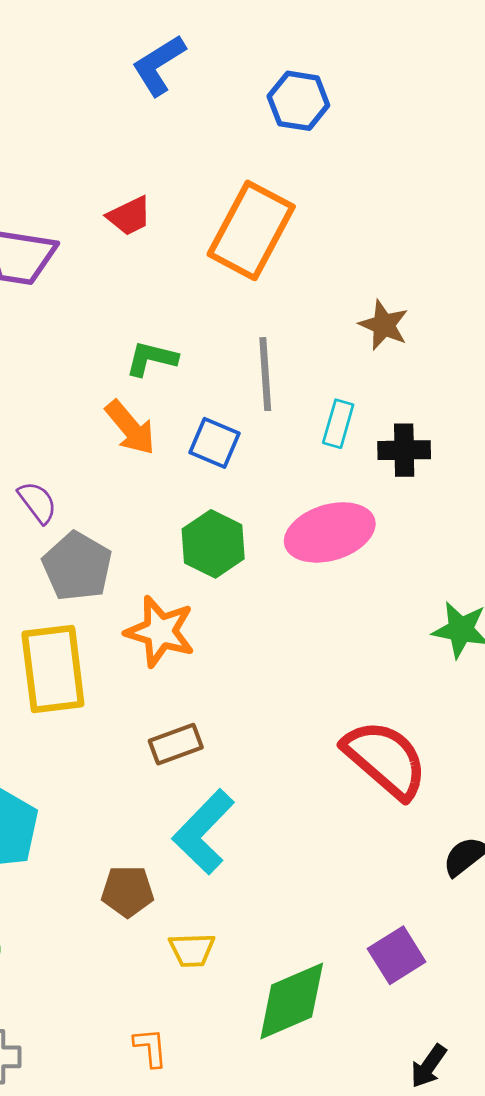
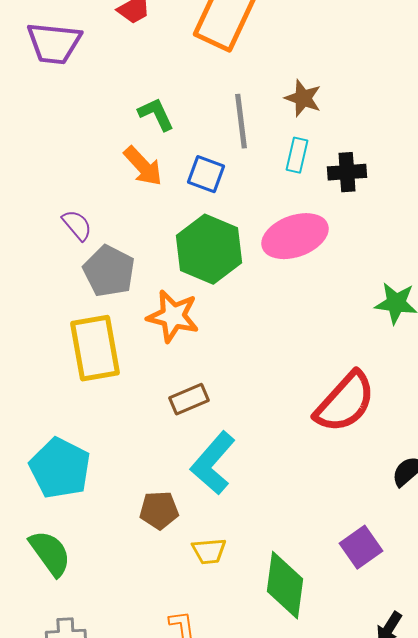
brown star: (384, 325) -> (303, 98), moved
green L-shape: (151, 359) -> (156, 114), turned 54
green hexagon: (213, 544) -> (209, 249), size x1.4
red semicircle: (385, 759) -> (345, 402), turned 94
green diamond: (292, 1001) -> (285, 585), turned -56

